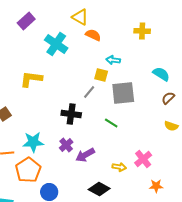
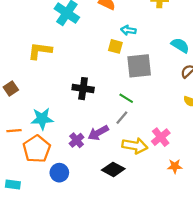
gray line: (89, 92) -> (122, 118), moved
purple cross: (66, 145) -> (77, 140), moved
yellow arrow: (119, 167) -> (135, 146), size x1.6

